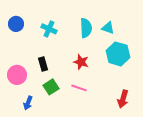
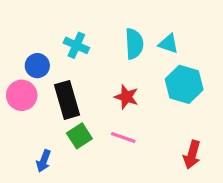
blue circle: (16, 24) -> (37, 66), moved
black rectangle: (43, 64) -> (67, 100), size x1.6
pink circle: (17, 75) -> (22, 95), moved

